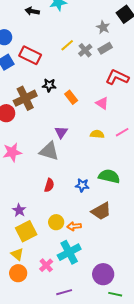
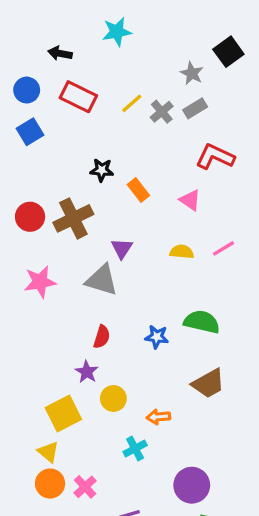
black arrow: (32, 11) -> (60, 53), moved
red rectangle: (30, 55) -> (78, 97), moved
brown cross: (25, 98) -> (73, 218), moved
purple star: (19, 210) -> (87, 372), moved
brown trapezoid: (101, 211) -> (208, 383), moved
orange arrow: (74, 226) -> (158, 417), moved
cyan cross: (69, 252) -> (135, 449), size x0.6
pink cross: (46, 265) -> (85, 487), moved

